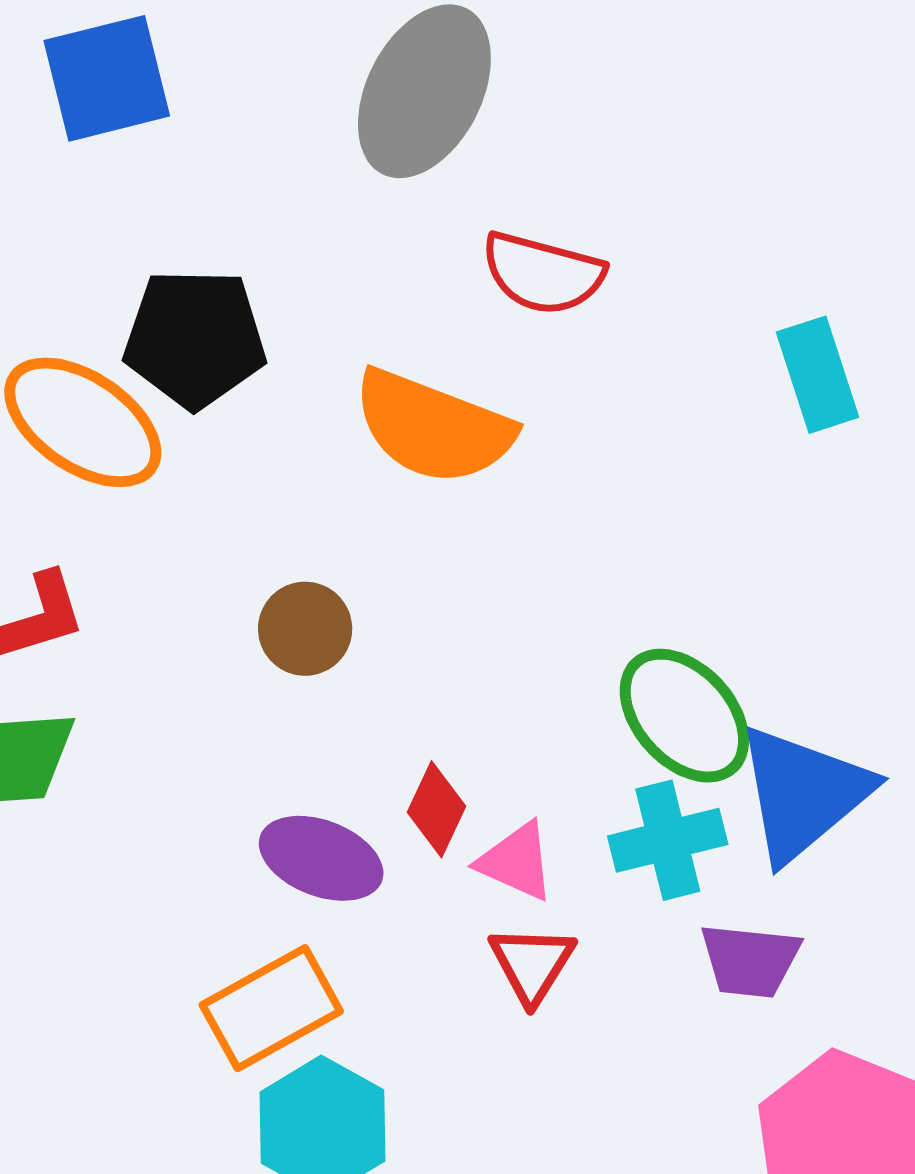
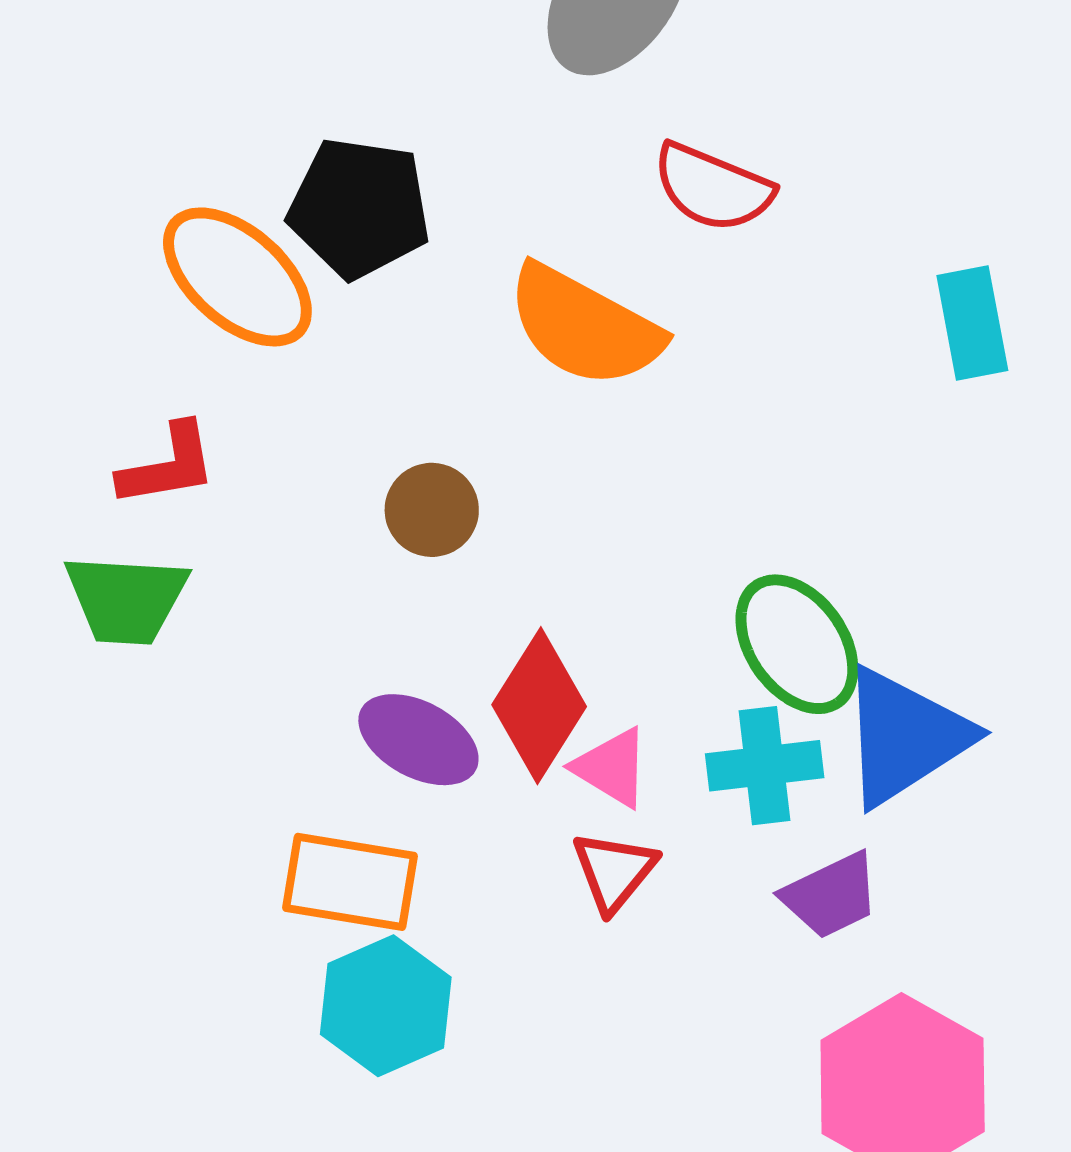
red diamond: (436, 809) -> (539, 706), size x1.6
purple trapezoid: (750, 960) -> (831, 895), turned -39
orange rectangle: (271, 1008) -> (350, 882), turned 31

